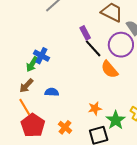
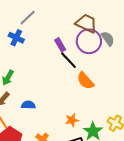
purple circle: (121, 45) -> (89, 41), moved
blue cross: (41, 56) -> (16, 38), moved

